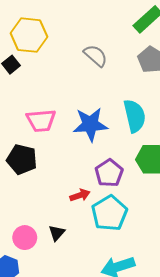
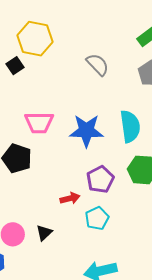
cyan pentagon: (109, 213) -> (97, 218), size x0.7

